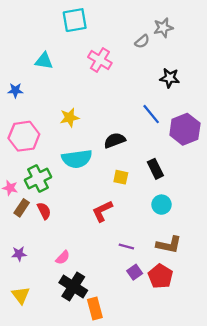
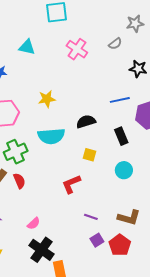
gray semicircle: (142, 41) -> (115, 44), moved
blue line: (151, 114) -> (120, 100), turned -66
black rectangle: (155, 169) -> (121, 136), moved
cyan circle: (162, 205) -> (124, 170), moved

